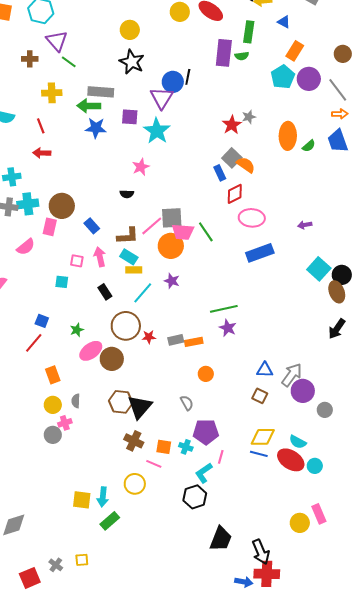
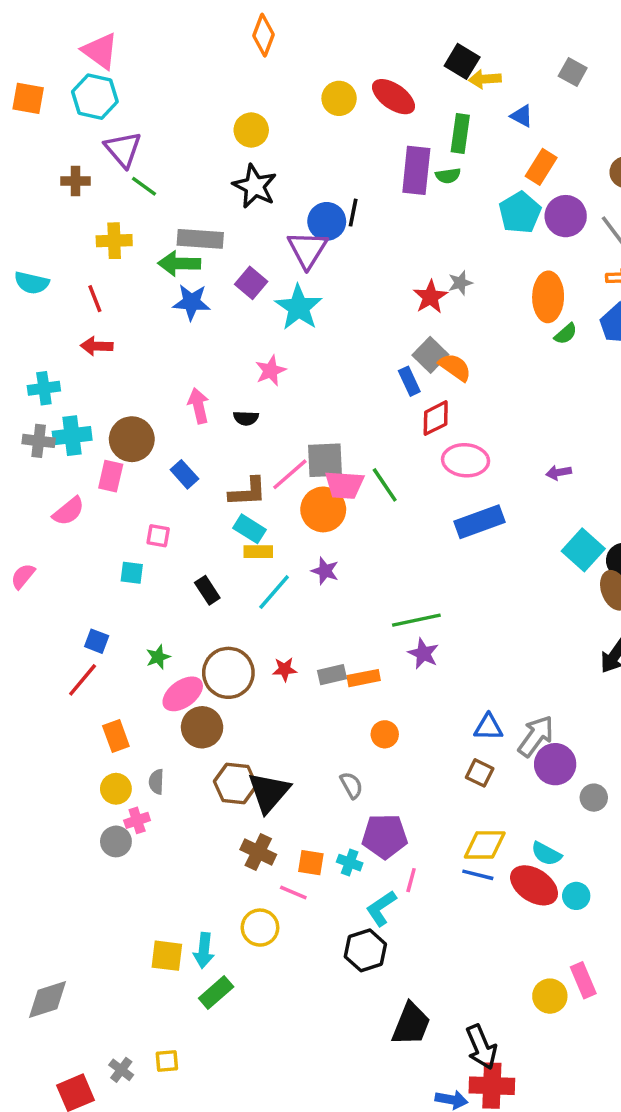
purple square: (130, 117) -> (251, 283), turned 36
orange ellipse: (288, 136) -> (548, 297), moved
pink arrow: (100, 257) -> (199, 406), moved
brown circle: (126, 326) -> (228, 673), moved
brown circle: (112, 359) -> (202, 727), moved

